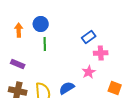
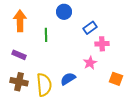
blue circle: (41, 24) -> (64, 12), moved
orange arrow: (19, 30) -> (20, 21), size x1.5

